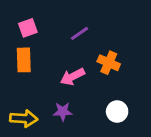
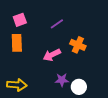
purple star: (63, 112) -> (62, 80), moved
white circle: (117, 112) -> (79, 87), moved

